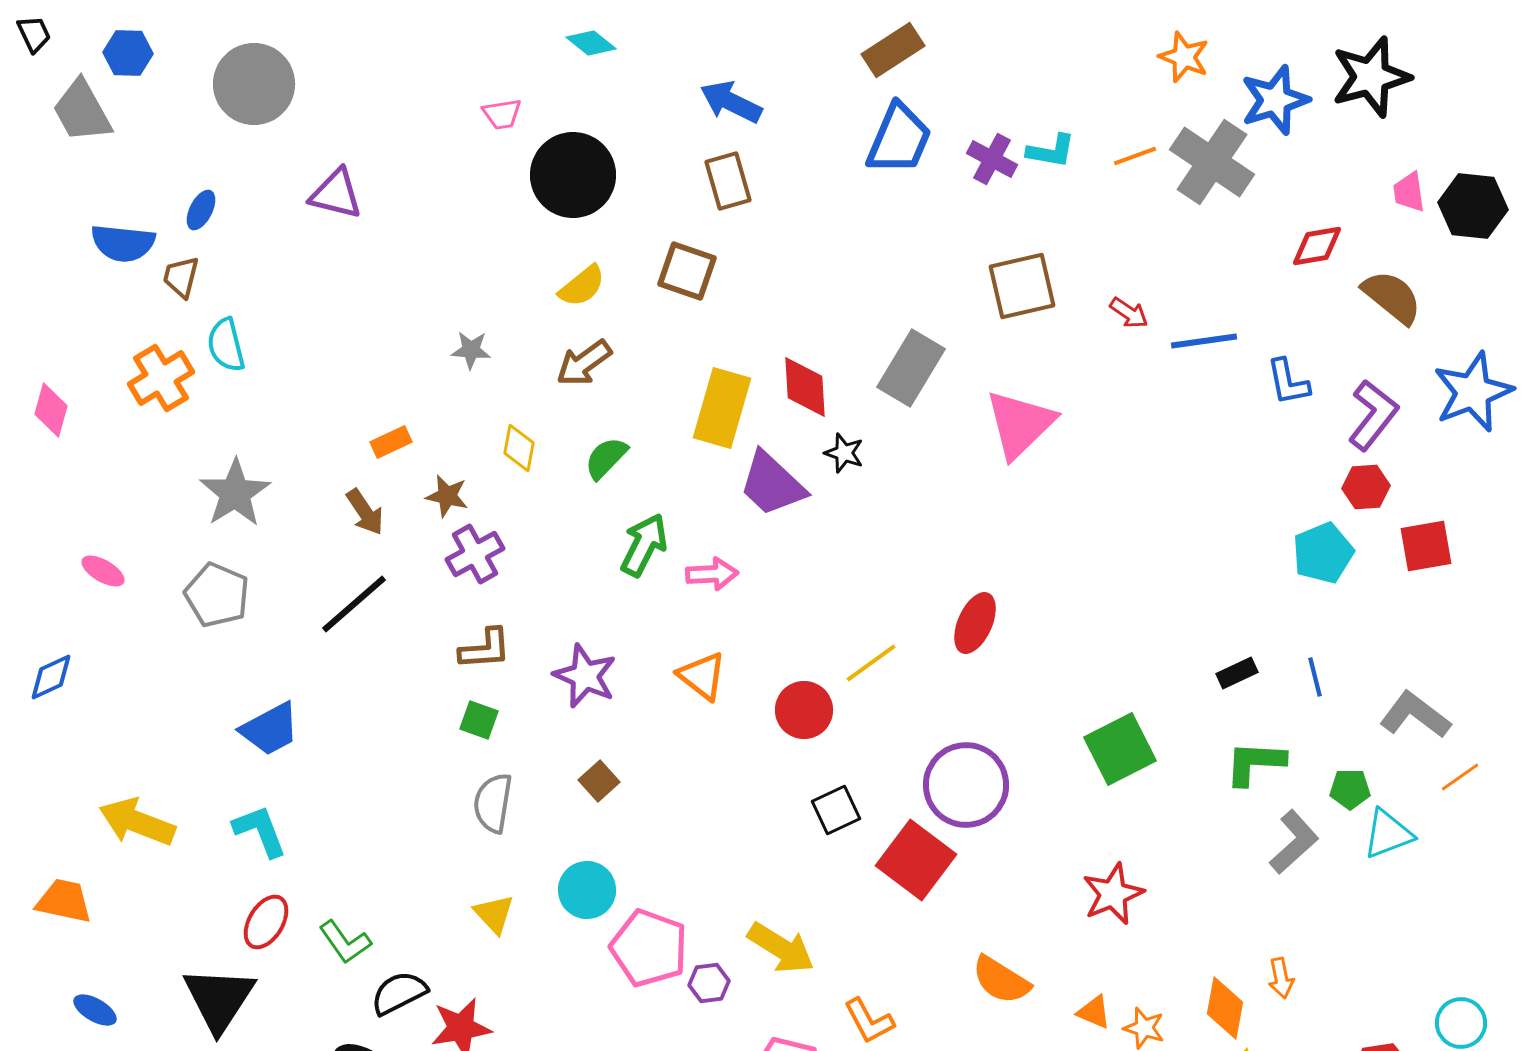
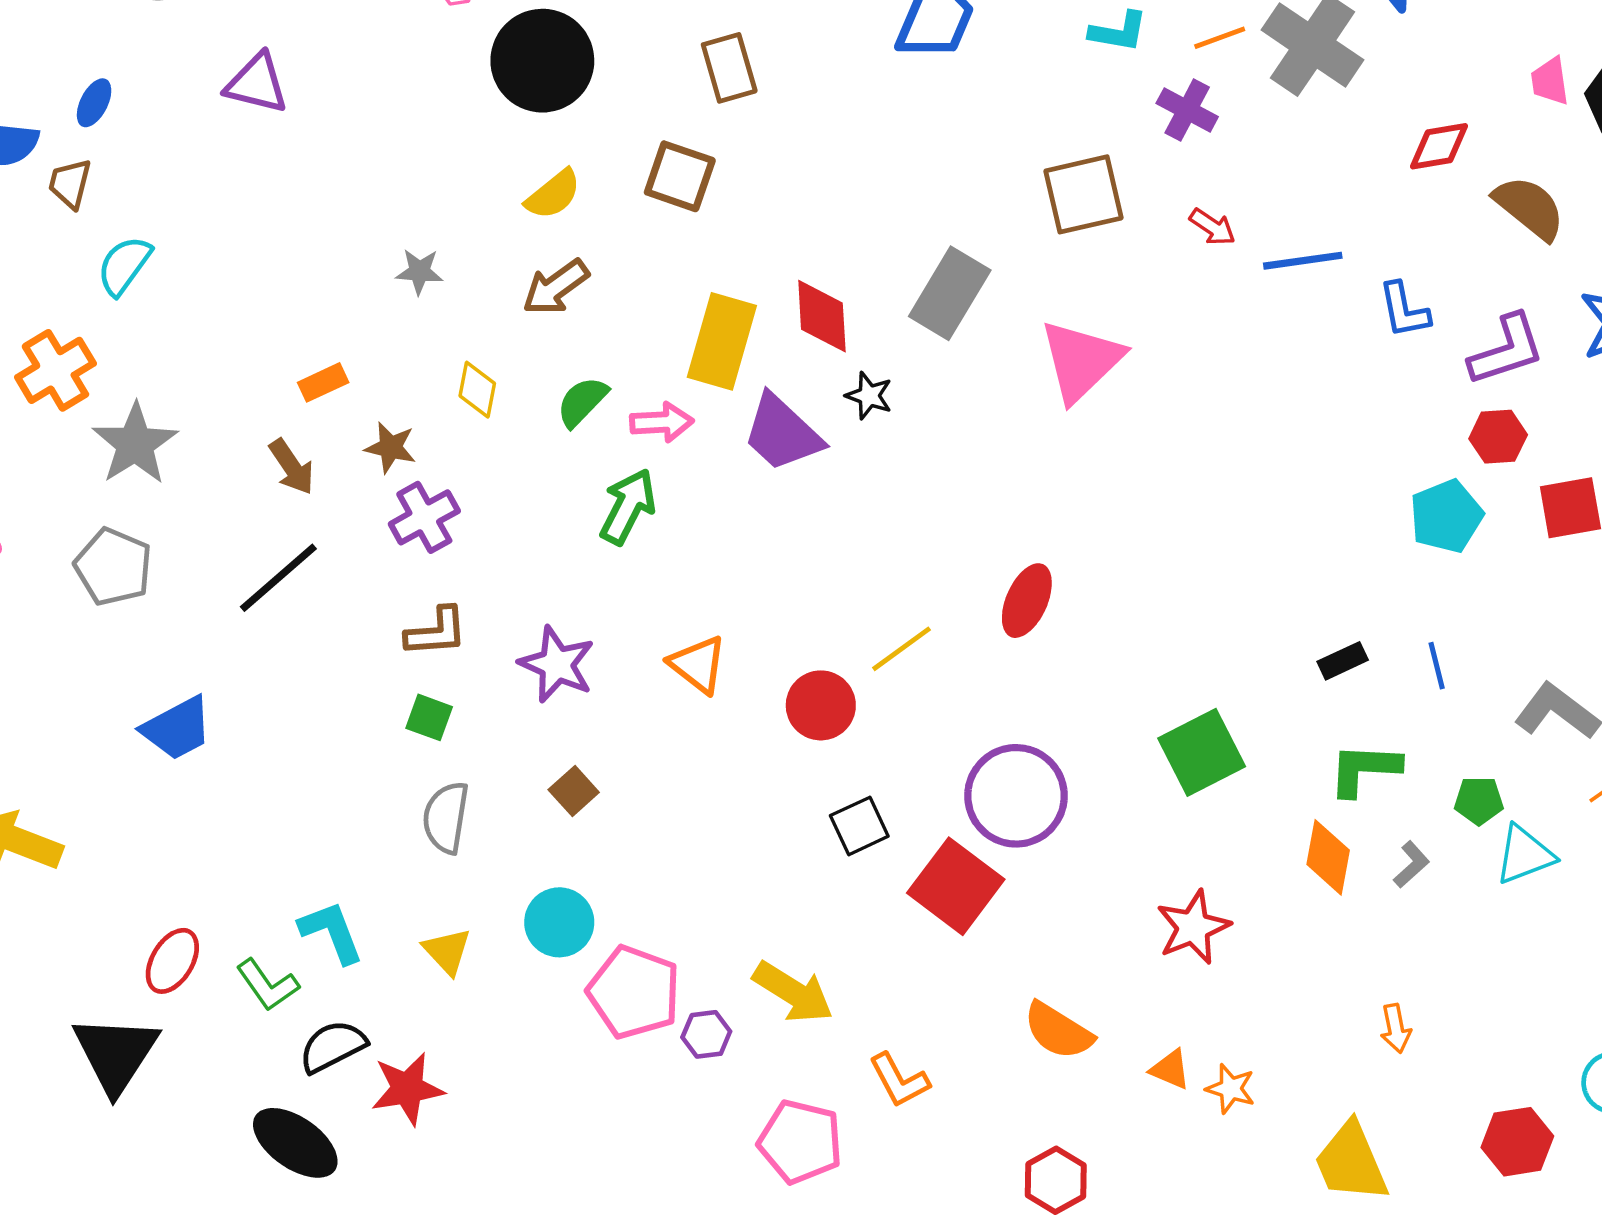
purple cross: (992, 159) -> (1187, 110), moved
cyan semicircle: (226, 345) -> (124, 266), turned 50
orange cross: (161, 378) -> (55, 370), moved
purple L-shape: (1373, 415) -> (1507, 350), turned 34
pink arrow: (712, 574) -> (662, 422), moved
cyan L-shape: (260, 831) -> (331, 932), moved
gray L-shape: (1294, 842) -> (1411, 864), size x0.6
orange diamond: (1225, 1008) -> (1328, 857), moved

